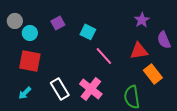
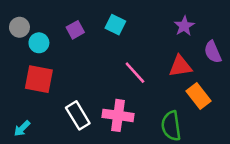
cyan square: (88, 32) -> (115, 25), moved
pink cross: (91, 89) -> (118, 115), turned -30
cyan arrow: (25, 93) -> (22, 128), moved

